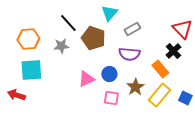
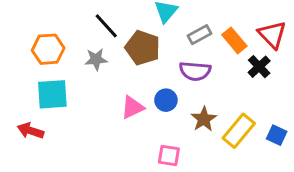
orange rectangle: (160, 69) -> (234, 40), moved
pink square: (111, 98) -> (169, 155), moved

